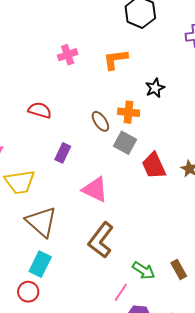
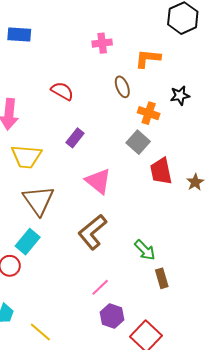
brown ellipse: (100, 121) -> (122, 87), moved
green arrow: (144, 270) -> (145, 250), moved

